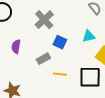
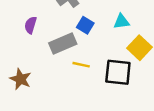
gray rectangle: (43, 59) -> (63, 44), size x1.5

